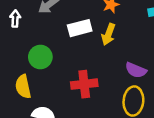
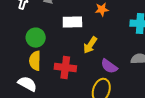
yellow arrow: (108, 34) -> (90, 45), moved
yellow semicircle: (23, 87) -> (35, 61), moved

